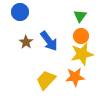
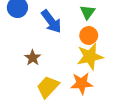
blue arrow: (49, 41) -> (51, 21), moved
brown star: (26, 42) -> (33, 58), moved

